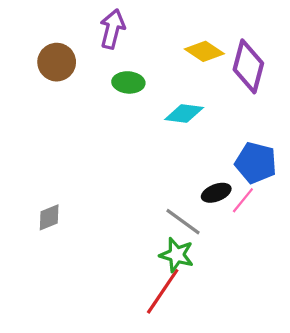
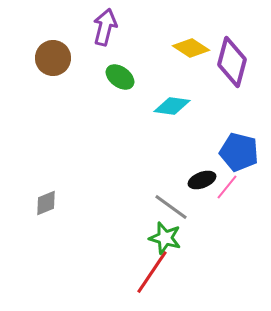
green ellipse: (128, 82) -> (120, 77), turned 32

